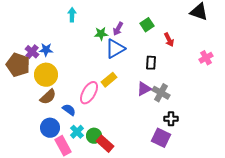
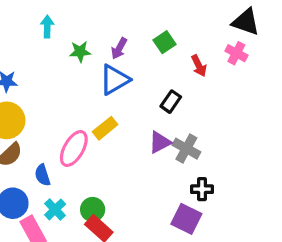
green star: (101, 34) -> (80, 52), moved
pink cross: (206, 58) -> (236, 53), moved, turned -32
black rectangle: (151, 63) -> (171, 102), turned 32
blue semicircle: (69, 110) -> (43, 175), turned -144
green circle: (94, 136) -> (93, 209), moved

